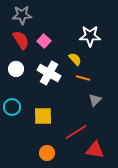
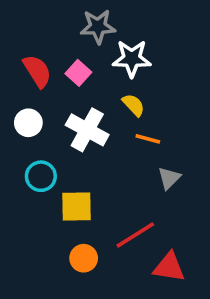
gray star: (22, 15) -> (98, 27), moved
white star: (90, 36) -> (132, 59), moved
cyan circle: (12, 107) -> (41, 176), moved
orange circle: (47, 153) -> (84, 258), moved

